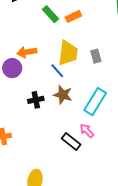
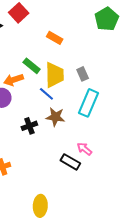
green rectangle: (50, 14) -> (32, 66), moved
orange rectangle: (73, 16) -> (55, 38), turned 63
cyan rectangle: (95, 102) -> (88, 103), moved

